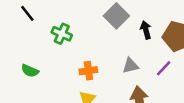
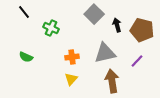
gray triangle: (130, 66) -> (105, 53), size x1.6
purple line: (164, 68) -> (137, 61), moved

